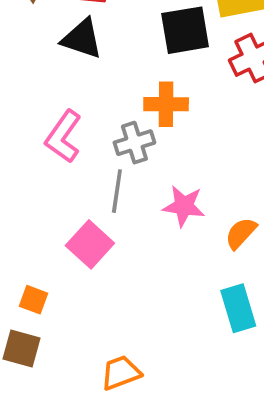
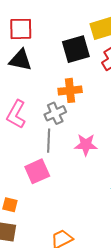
pink square: (90, 244) -> (37, 171), turned 30

